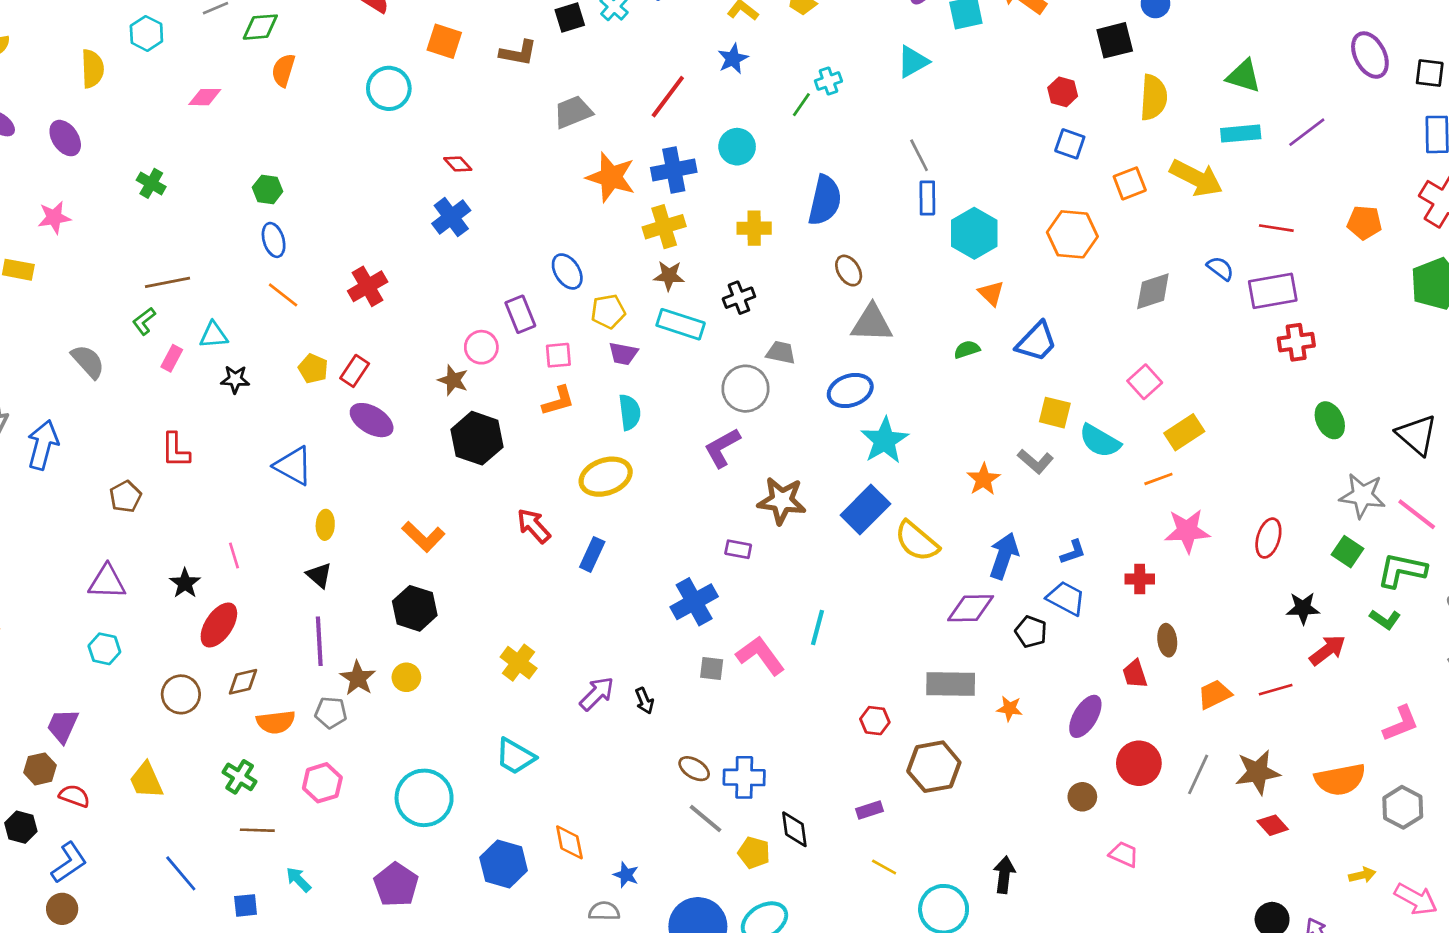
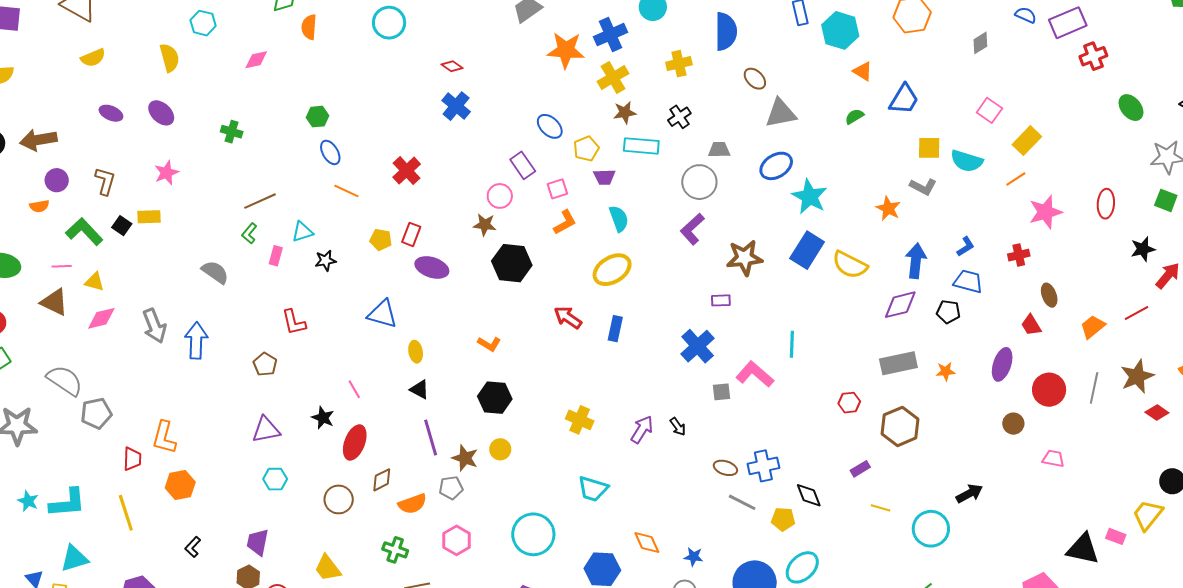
gray diamond: (1153, 291) -> (980, 43), size x0.7
orange L-shape: (423, 537) -> (489, 344), size x0.7
black arrow: (1004, 875) -> (969, 494), turned 68

